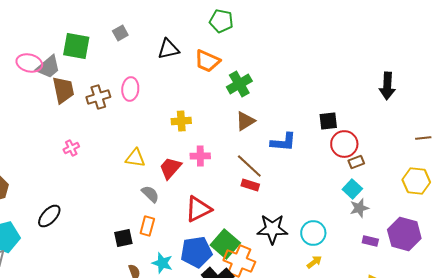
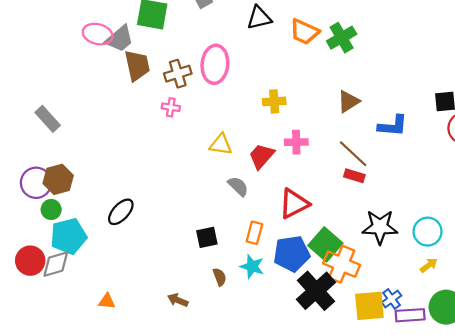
green cross: (239, 84) -> (342, 38), moved
pink ellipse: (130, 89) -> (215, 64), size x1.4
pink cross: (71, 148) -> (171, 107), moved, turned 35
orange rectangle: (147, 226) -> (254, 233), moved

